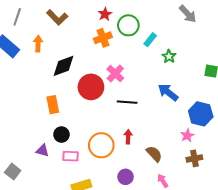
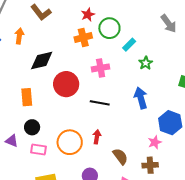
pink cross: (115, 74) -> (101, 68), moved, turned 30
blue arrow: (168, 92) -> (141, 98), turned 30
brown cross: (194, 158) -> (150, 165), moved

